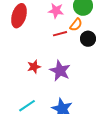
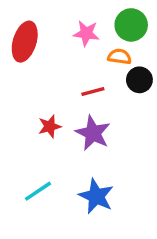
orange semicircle: (76, 25) -> (119, 57), turned -120
red line: (60, 34) -> (93, 91), moved

